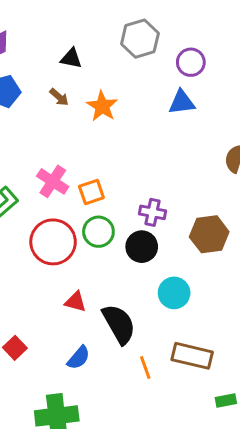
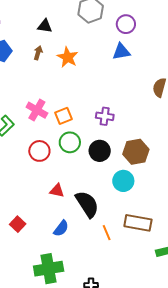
brown arrow: (59, 97) -> (38, 53), turned -112
purple cross: (152, 212) -> (105, 116), moved
brown hexagon: (209, 234) -> (136, 152), moved
red circle: (53, 242) -> (39, 151), size x0.7

